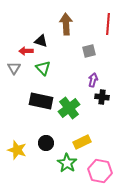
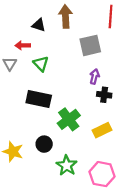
black triangle: (41, 41) -> (39, 25), moved
gray square: (89, 51) -> (90, 45), size x1.5
green cross: (69, 108) -> (69, 119), moved
yellow rectangle: (82, 142) -> (102, 130), moved

